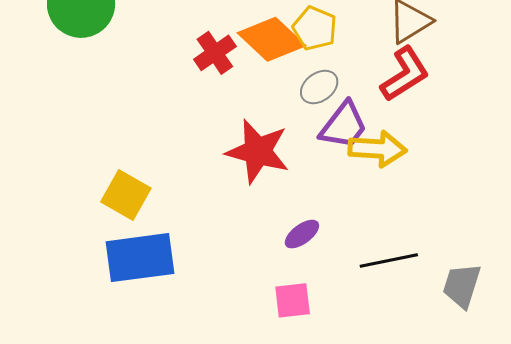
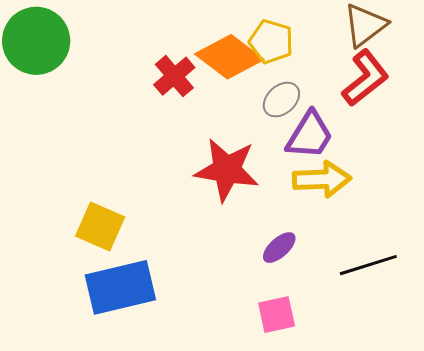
yellow arrow: (377, 149) -> (322, 179), moved

